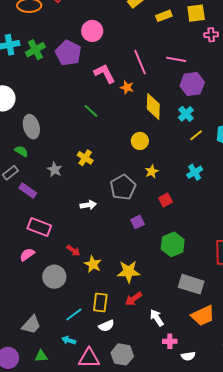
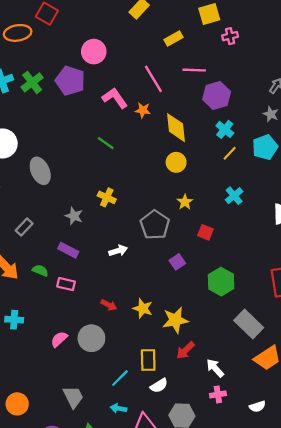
yellow rectangle: (164, 16) -> (174, 39), moved
cyan cross: (186, 114) -> (225, 129), moved
yellow circle: (140, 141) -> (176, 162), moved
green semicircle: (21, 151) -> (40, 271), moved
purple rectangle: (28, 191) -> (68, 250), moved
red square: (165, 200) -> (205, 232), turned -32
pink rectangle: (39, 227) -> (66, 284), size x0.7
pink semicircle: (27, 255) -> (59, 339), moved
yellow star: (93, 264) -> (143, 308), moved
gray rectangle: (191, 284) -> (249, 324), turned 35
gray trapezoid: (31, 325) -> (73, 397), turned -60
pink cross: (170, 341) -> (218, 394), moved

